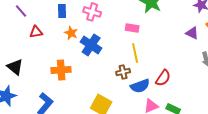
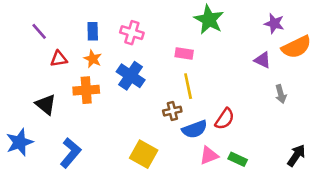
orange star: (71, 33) -> (93, 59), moved
black triangle: (15, 67) -> (46, 104), moved
orange cross: (61, 70) -> (86, 90), moved

